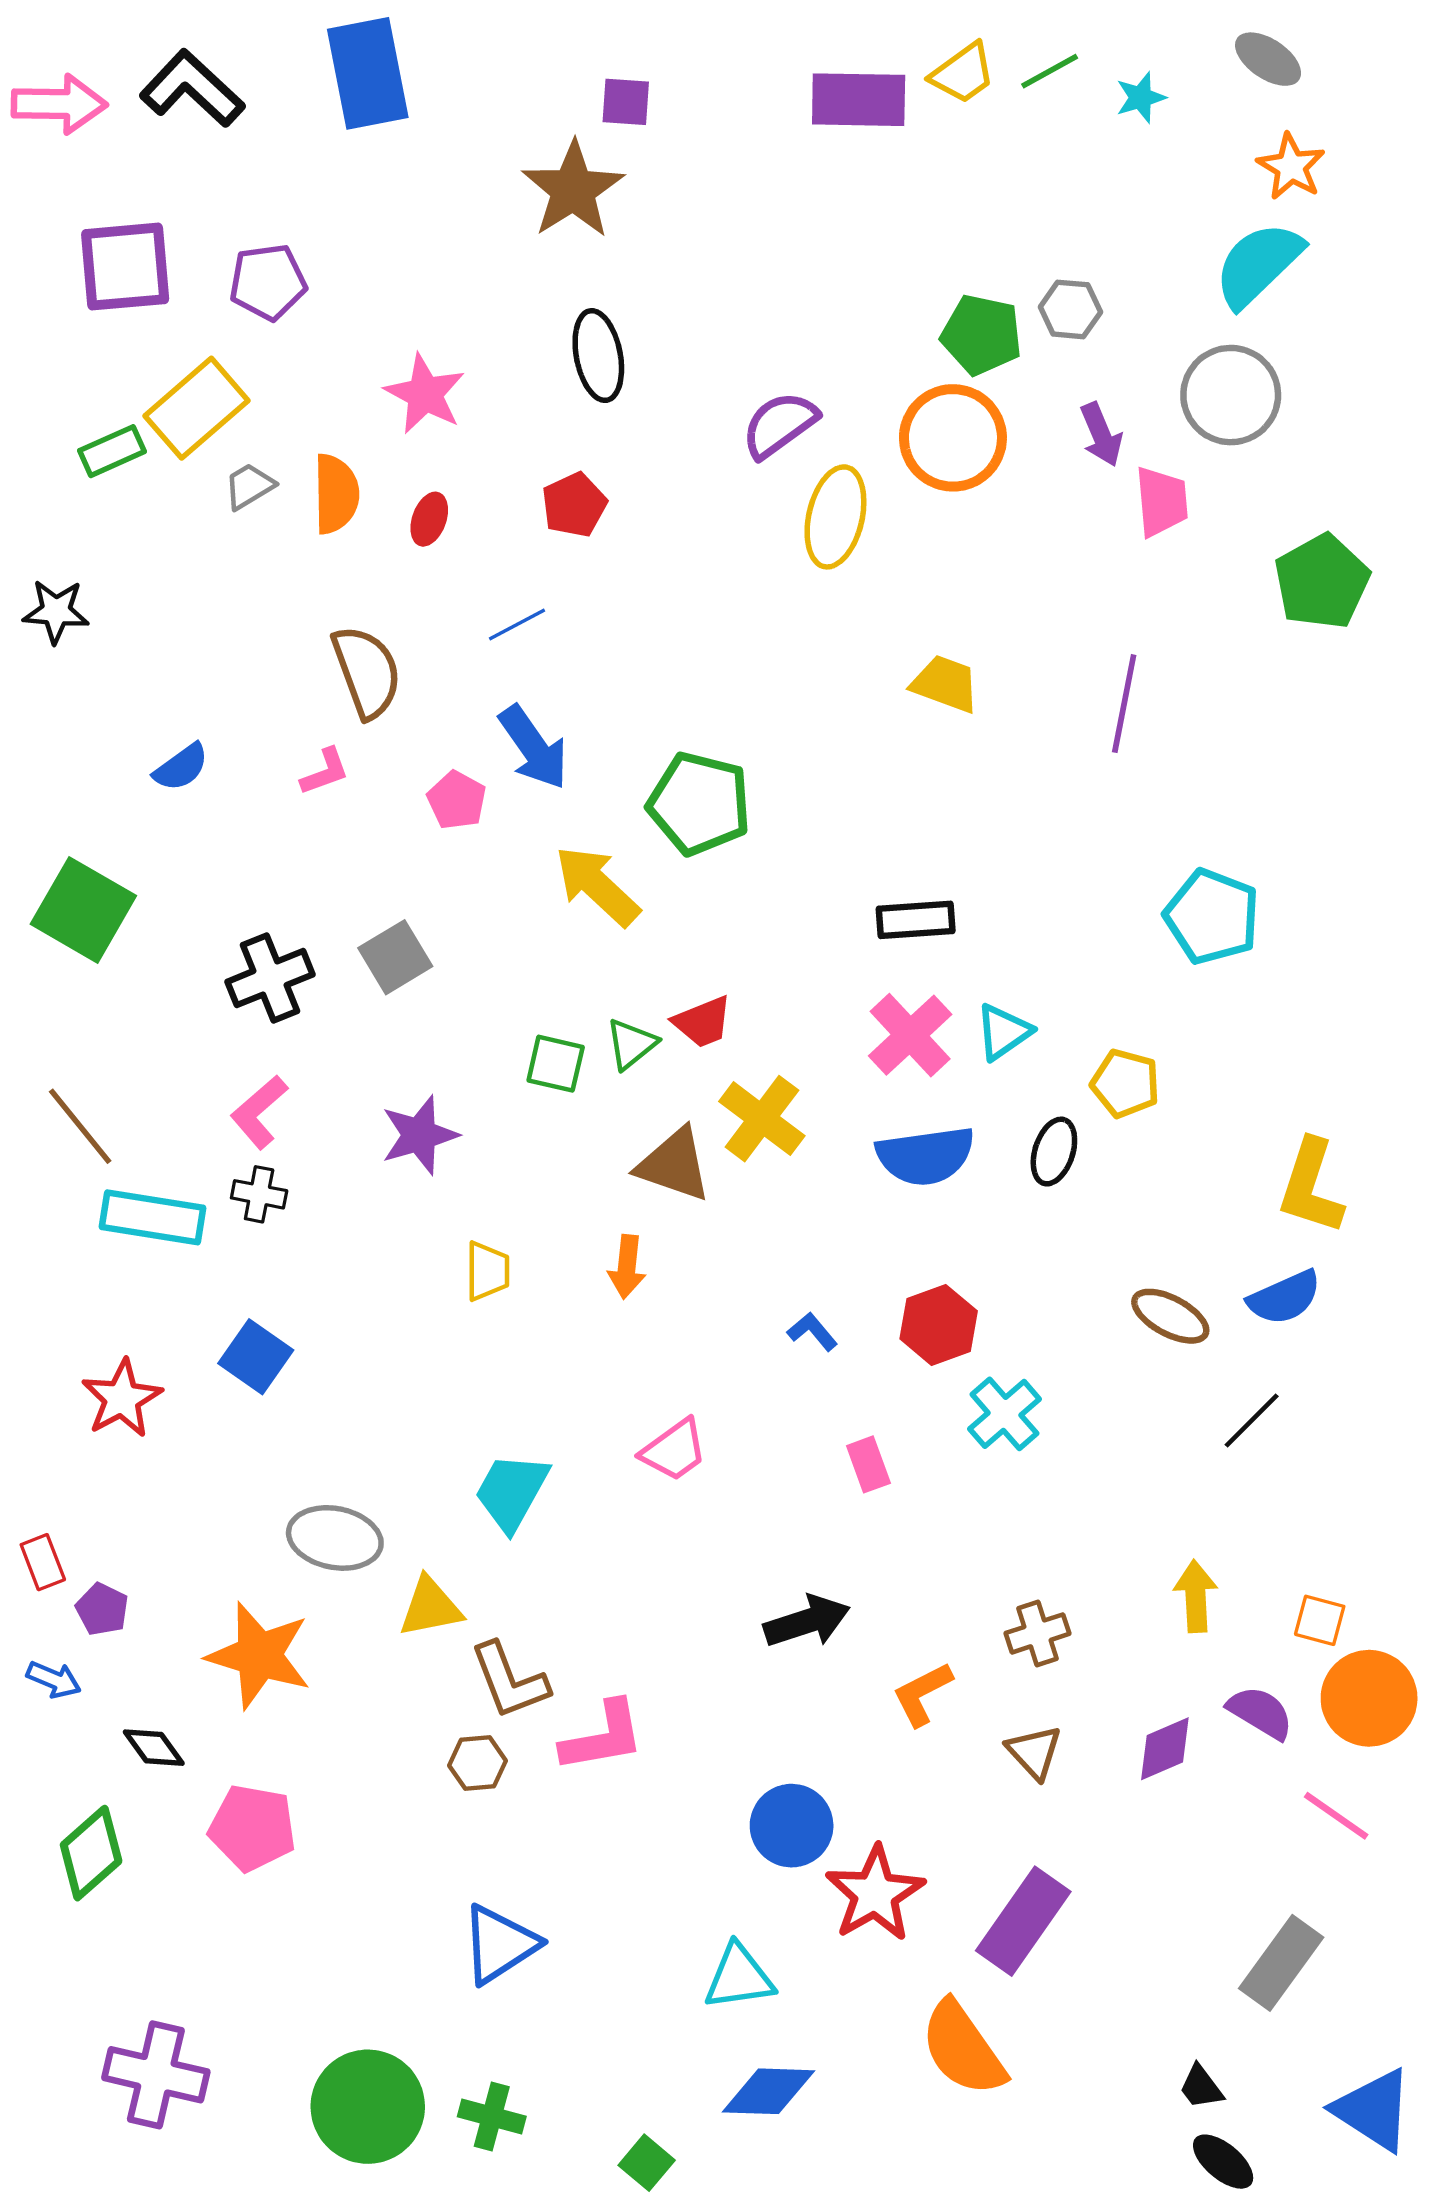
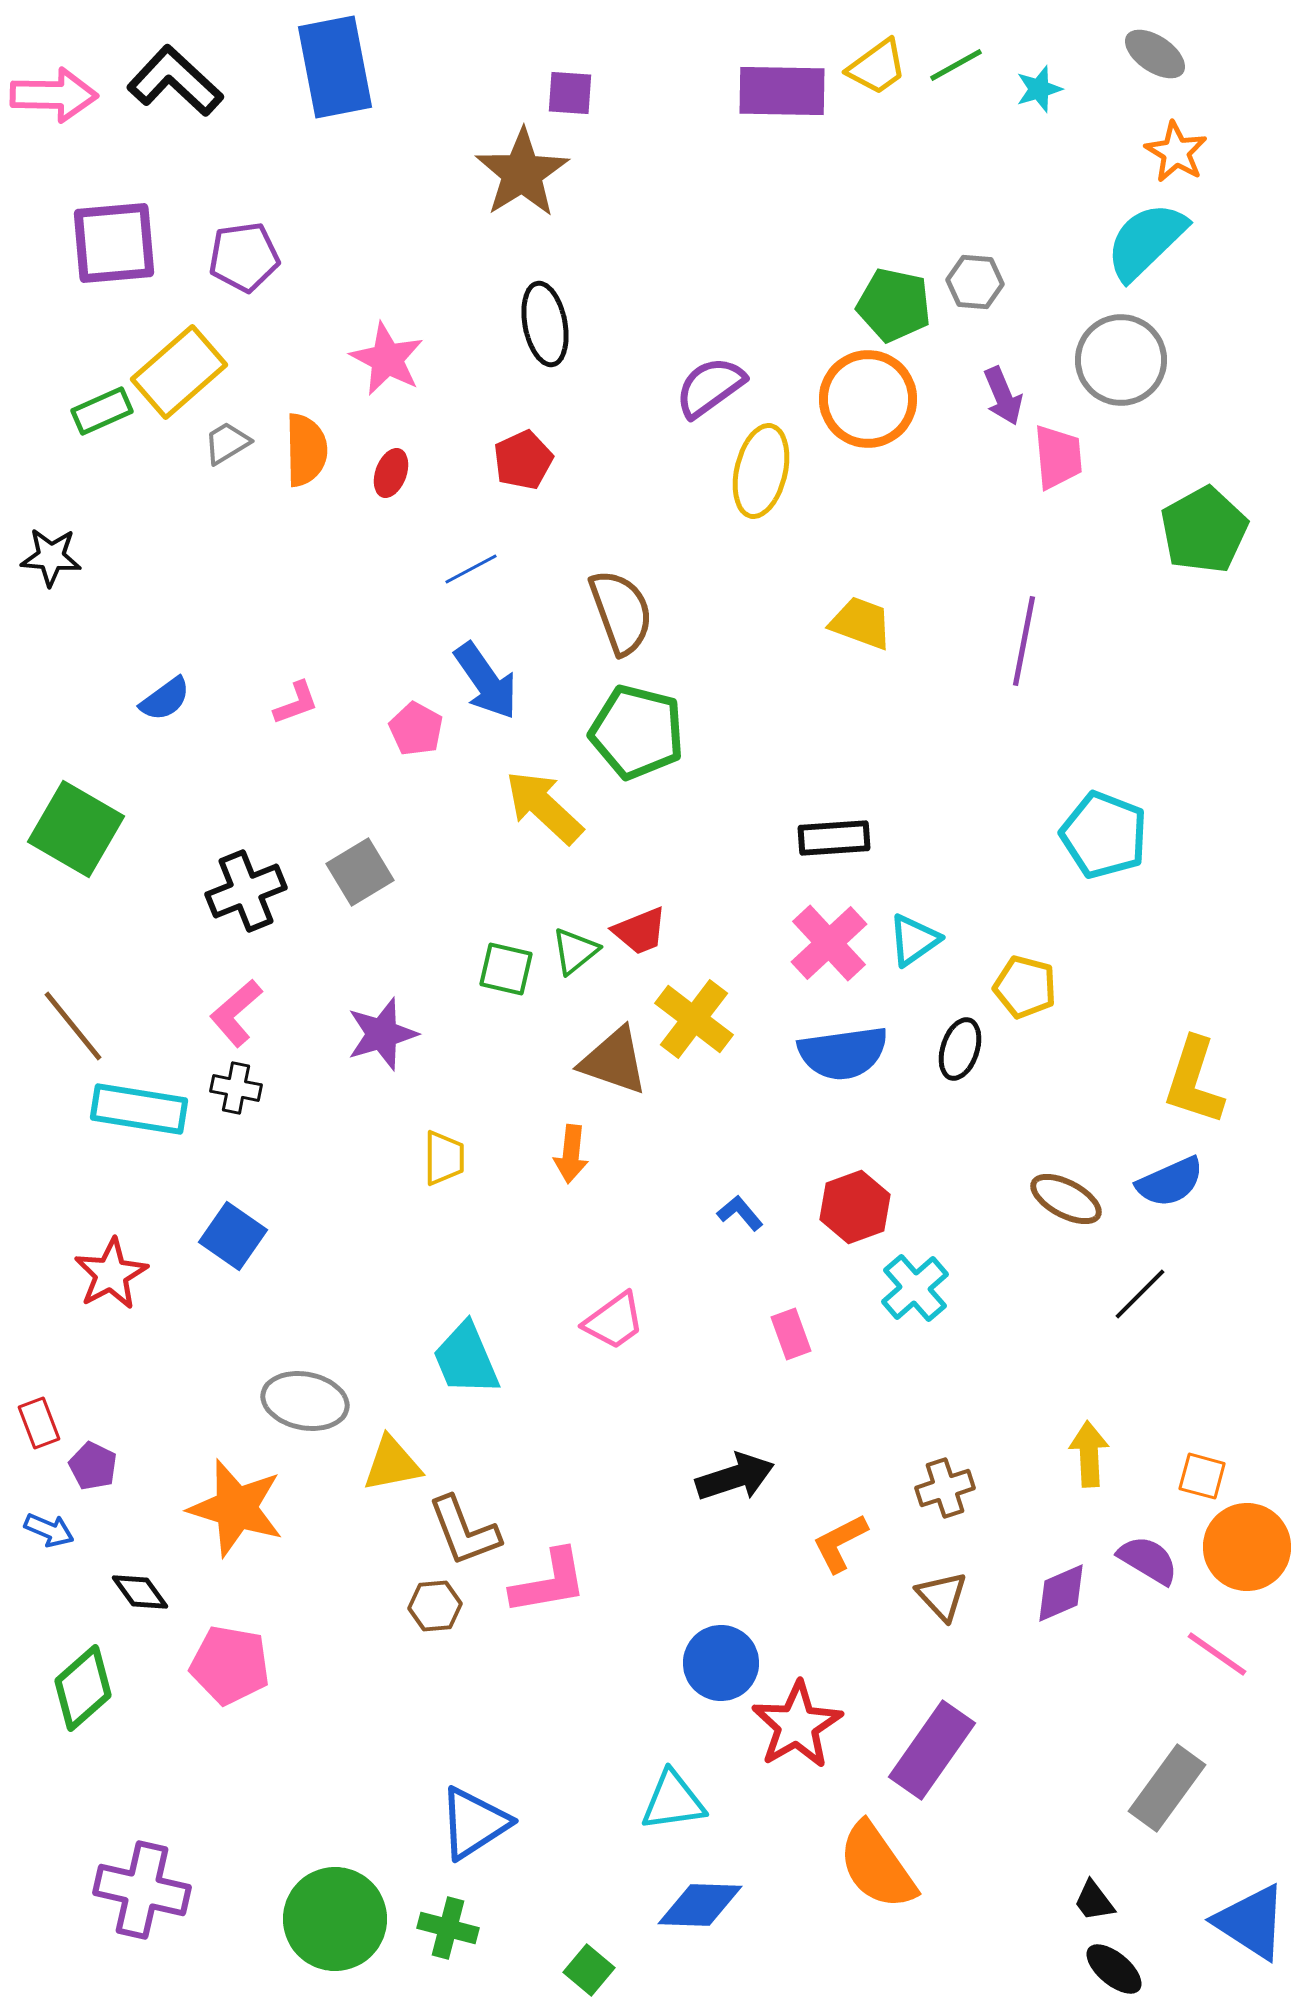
brown semicircle: (367, 672) -> (621, 612), moved
cyan trapezoid: (512, 1492) -> (466, 1359), turned -52
blue triangle: (500, 1944) -> (474, 1823), moved

